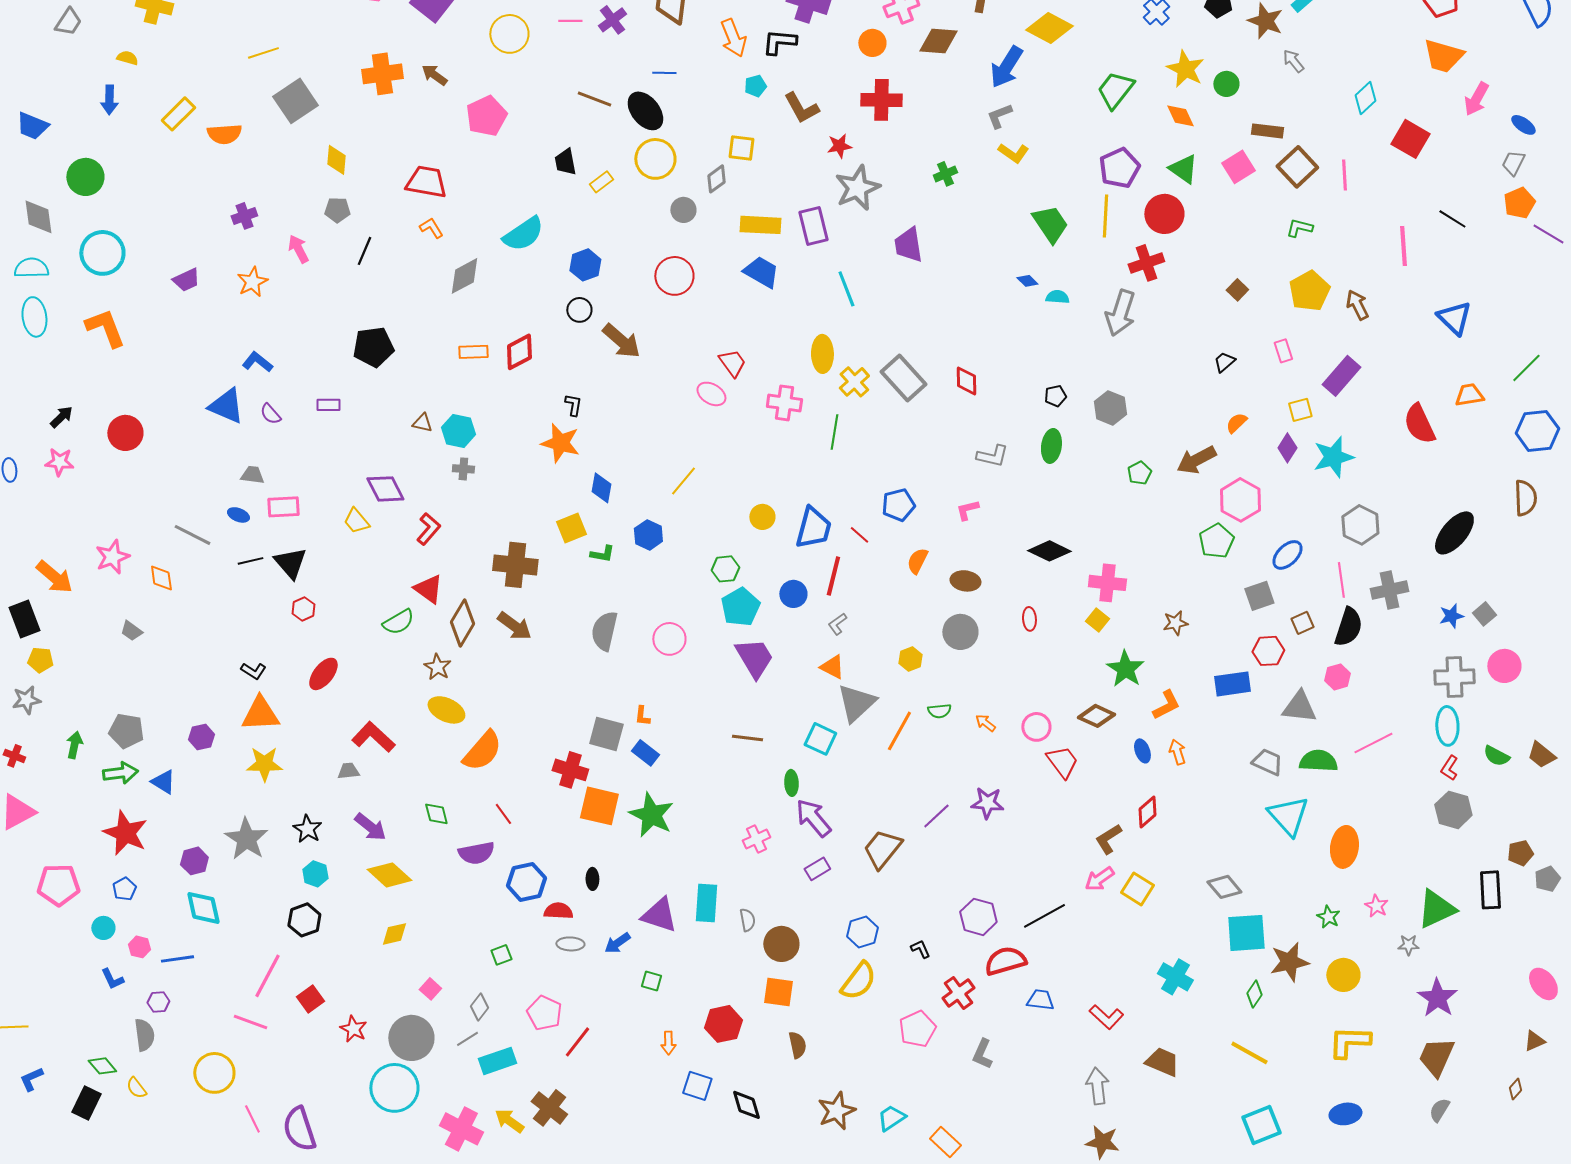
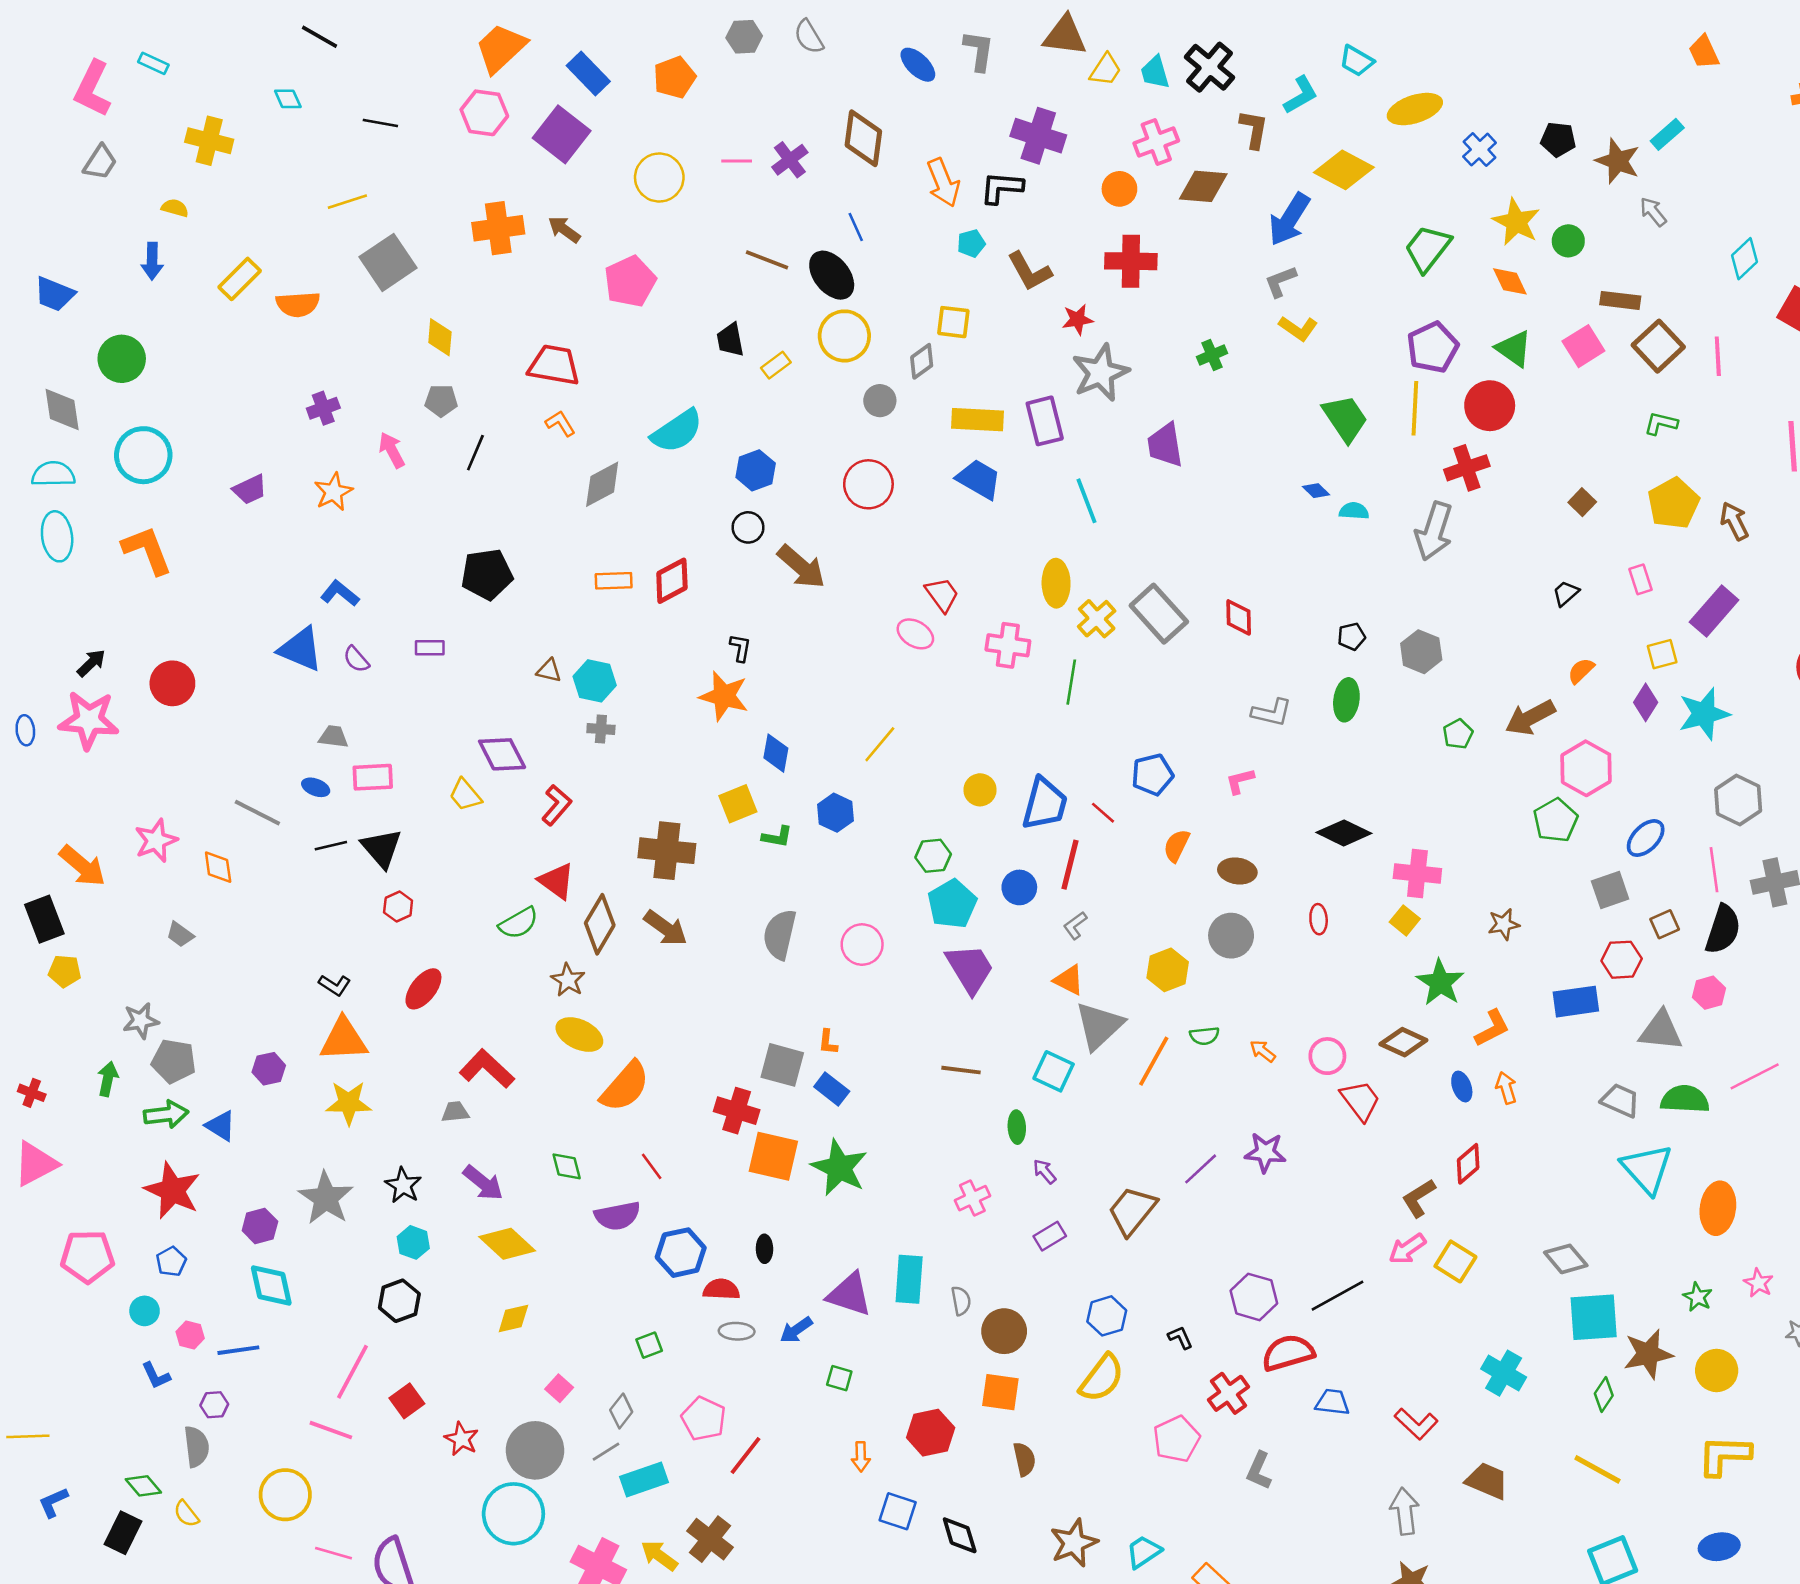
blue line: (664, 73) -> (856, 227), turned 65
pink star: (59, 462) -> (89, 720), size x1.6
yellow hexagon: (910, 659) -> (1168, 970), size x1.4
gray star: (26, 700) -> (141, 1021), moved
purple arrow: (813, 818) -> (1045, 1171), size x0.5
pink line: (252, 1119) -> (333, 1553), turned -48

